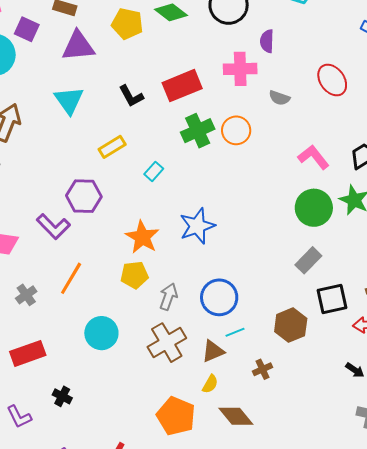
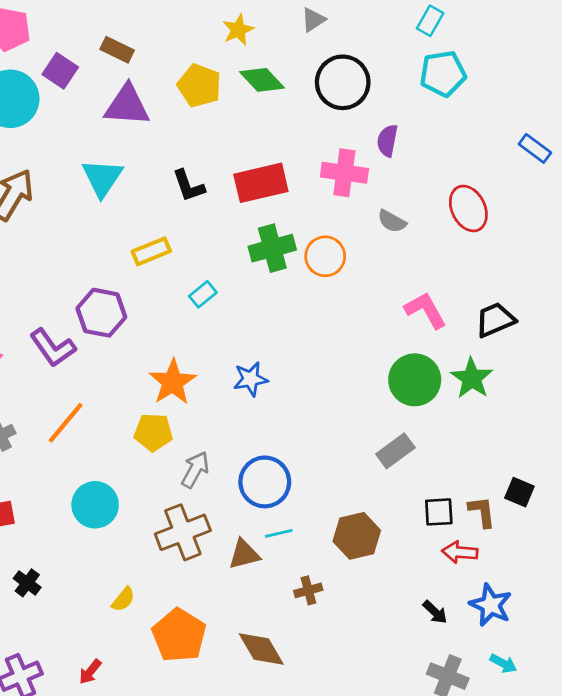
blue star: (197, 226) -> (250, 379), size x0.7
black square: (332, 299) -> (439, 512), moved, size x0.7
yellow semicircle: (210, 384) -> (123, 599), moved

